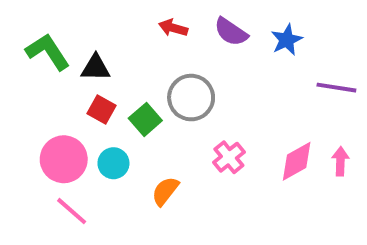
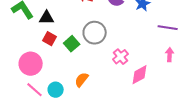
pink cross: (229, 157) -> (121, 57), moved
pink diamond: (297, 161) -> (140, 75), moved
pink arrow: (340, 161) -> (170, 55), moved
cyan circle: (113, 163) -> (56, 90), moved

